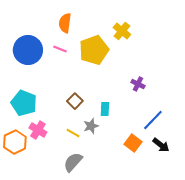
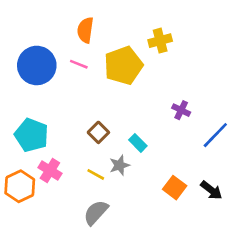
yellow cross: (122, 31) -> (160, 41), turned 36
cyan rectangle: (105, 109) -> (138, 143), turned -48
blue line: (153, 120) -> (215, 135), moved

